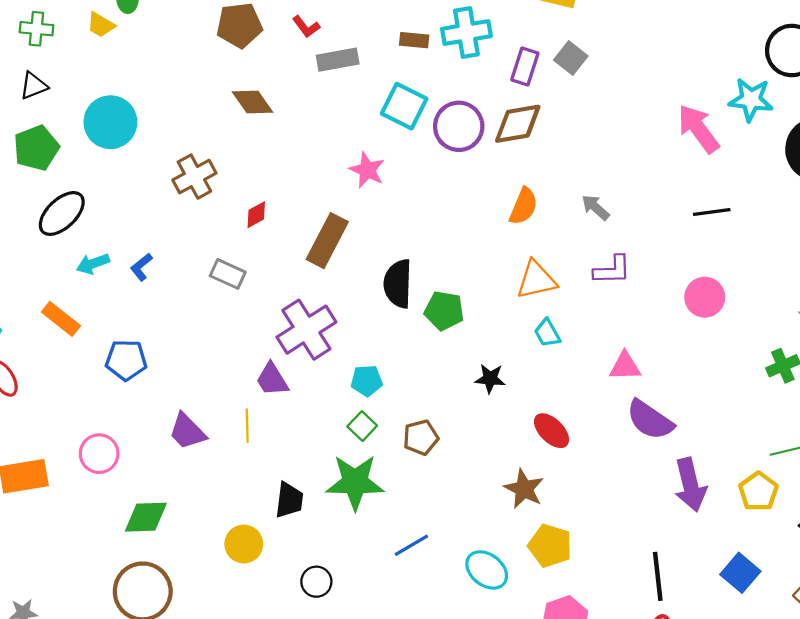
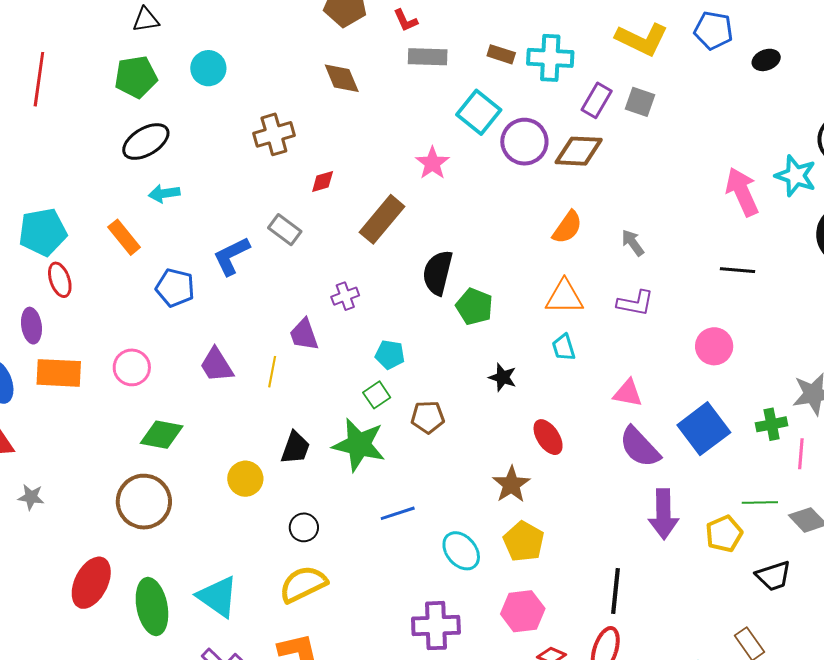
gray square: (571, 58) -> (640, 102), turned -32
cyan circle: (110, 122) -> (208, 68), size x0.7
blue L-shape: (141, 267) -> (231, 256), moved, size x1.6
purple cross: (306, 330) -> (345, 296), size x0.5
blue square: (740, 573) -> (704, 429), moved, size x1.4

